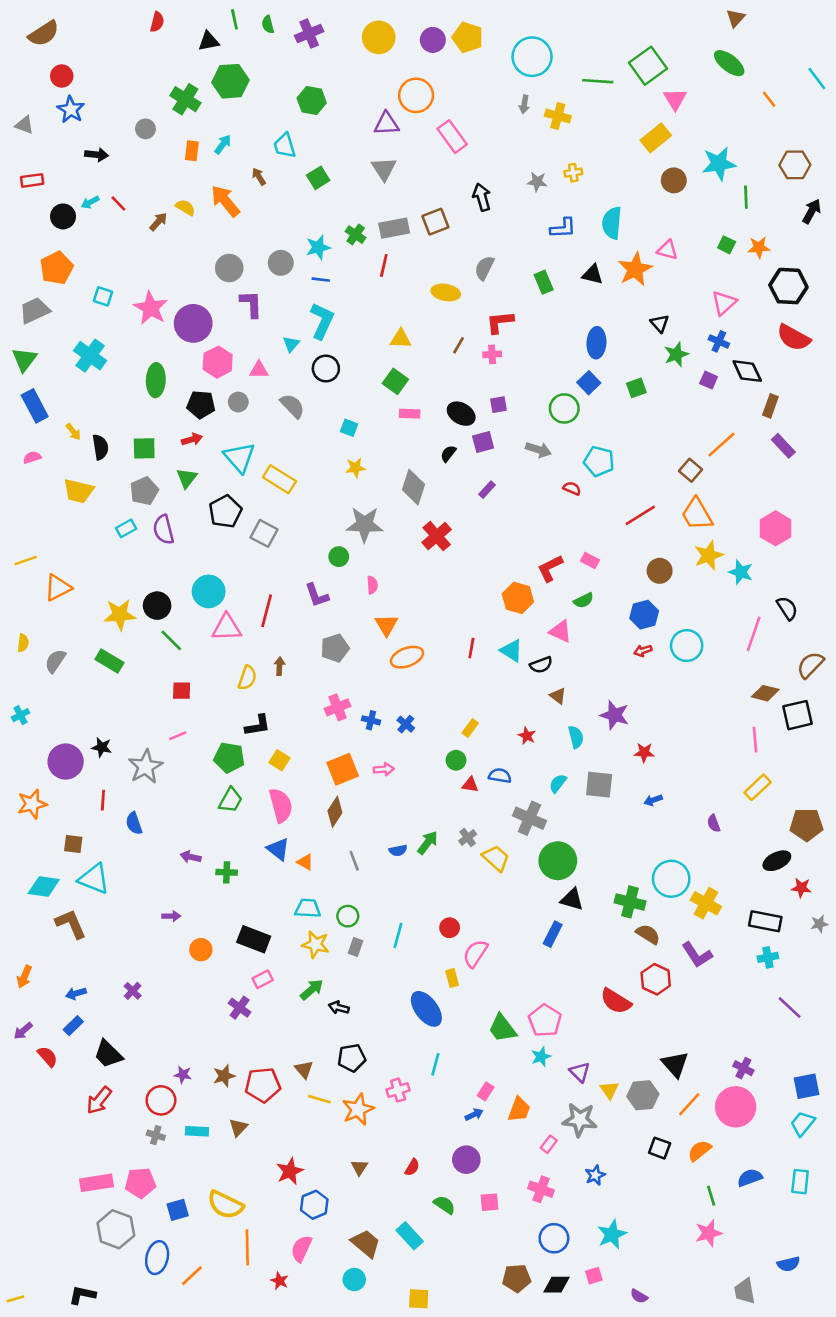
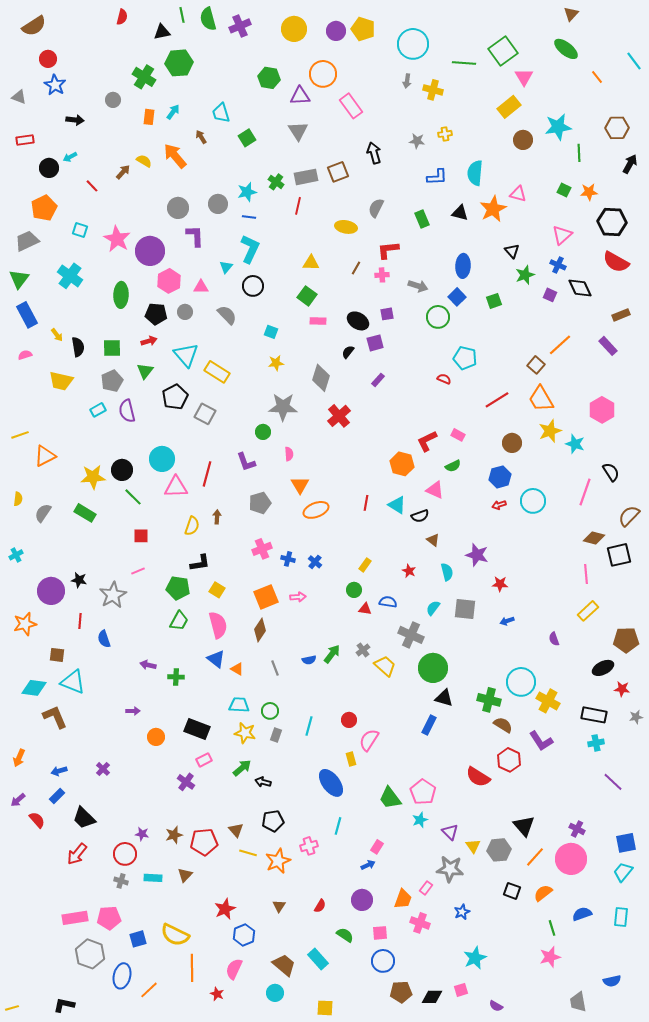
green semicircle: (268, 24) -> (208, 19), size x1.6
green hexagon: (312, 101) -> (269, 78), moved
red line: (118, 204) -> (92, 186), moved
brown rectangle: (770, 406) -> (621, 315), moved, turned 48
gray arrow: (538, 450) -> (418, 286), moved
orange trapezoid: (519, 1109) -> (403, 899), moved
blue circle: (554, 1238) -> (383, 961), moved

